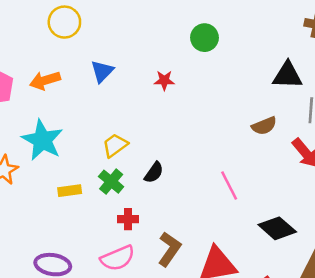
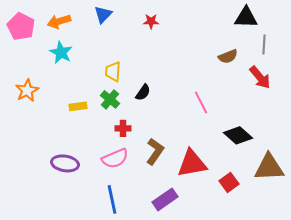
cyan star: (42, 140) -> (61, 52), moved, size x0.7
yellow trapezoid: (115, 145) -> (113, 71), turned -50

